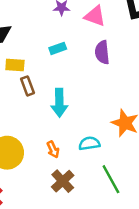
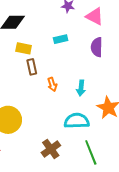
cyan arrow: (59, 103) -> (81, 88), moved, size x0.7
cyan semicircle: (89, 143) -> (77, 121), size x1.4
orange arrow: (53, 149) -> (52, 84), moved

